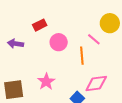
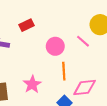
pink circle: (59, 42) -> (55, 46), moved
orange line: (82, 56) -> (64, 71), moved

